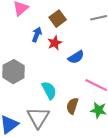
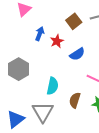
brown square: (58, 19) -> (74, 21), moved
cyan semicircle: (49, 90) -> (53, 86), turned 42

